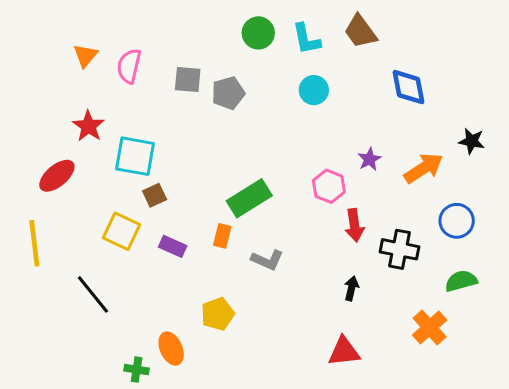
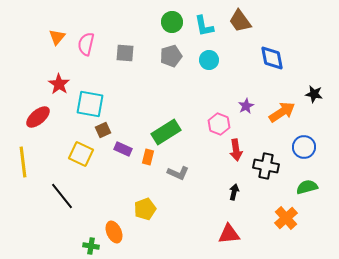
gray pentagon: (228, 93) -> (171, 56), moved
purple rectangle: (173, 246) -> (123, 149), moved

